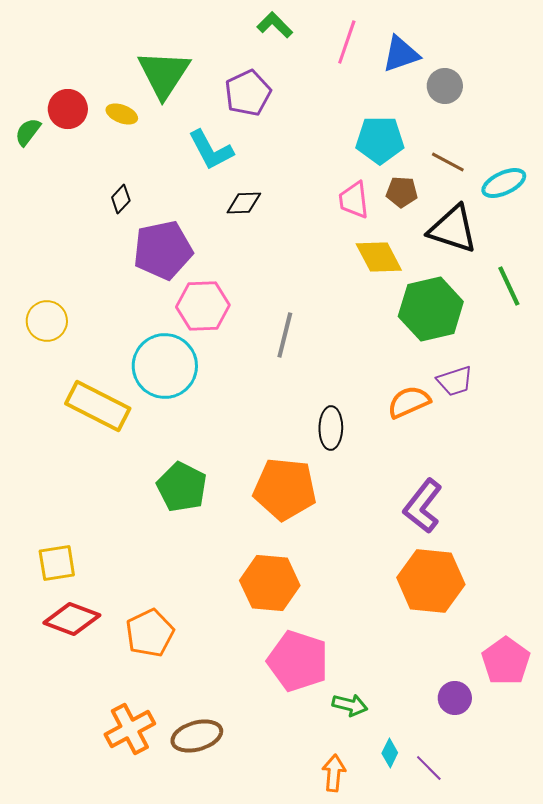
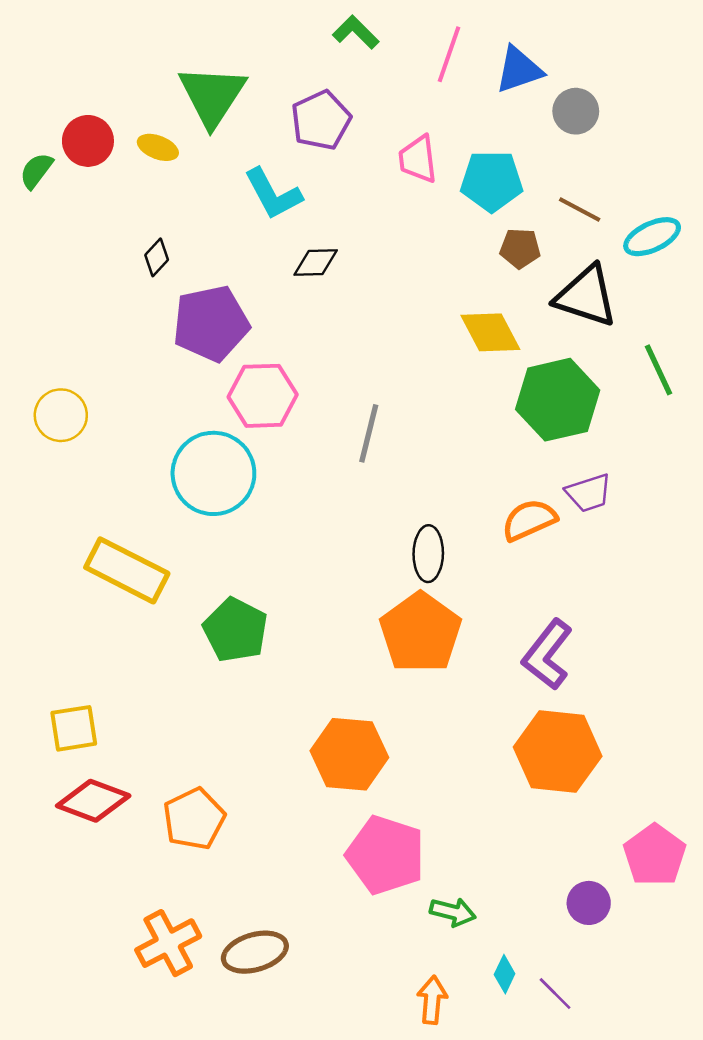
pink trapezoid: (354, 200) -> (418, 159), moved
yellow rectangle: (98, 406) -> (127, 570), moved
orange pentagon: (285, 489) -> (420, 633), moved, turned 30

